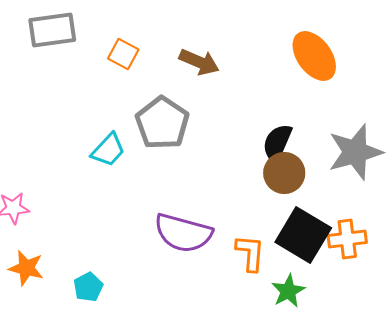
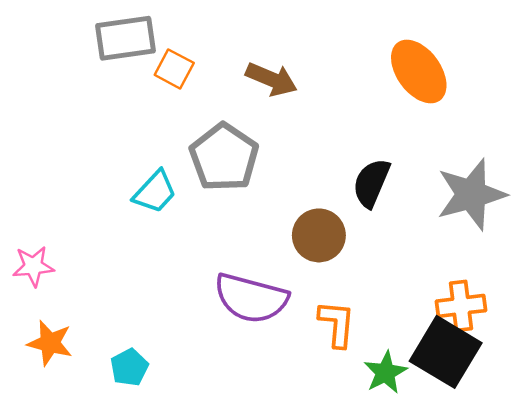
gray rectangle: (52, 30) -> (126, 38), moved
brown circle: (284, 173) -> (319, 235), moved
black square: (303, 235) -> (446, 352), moved

